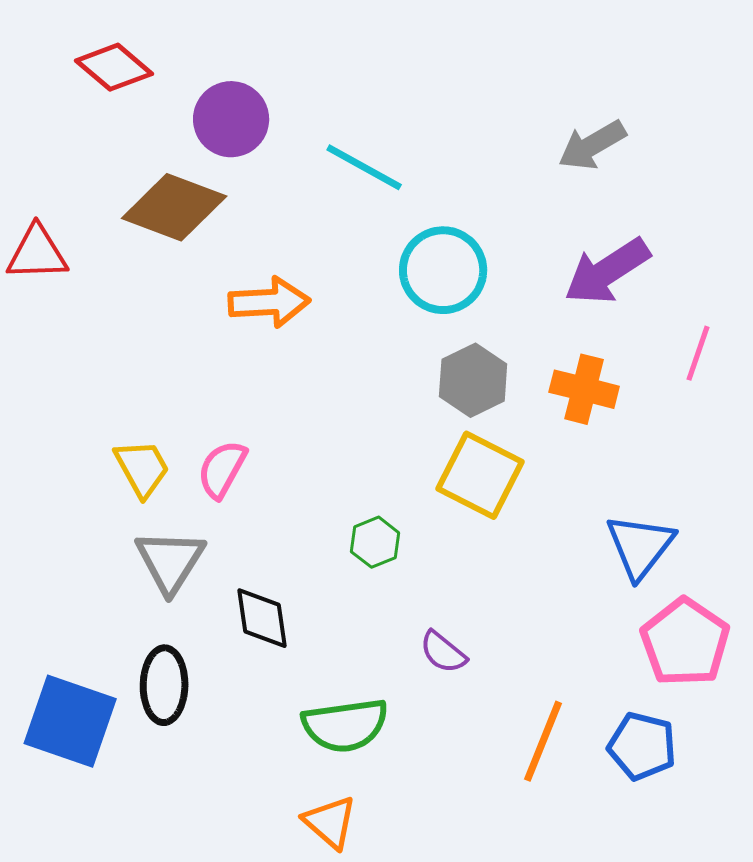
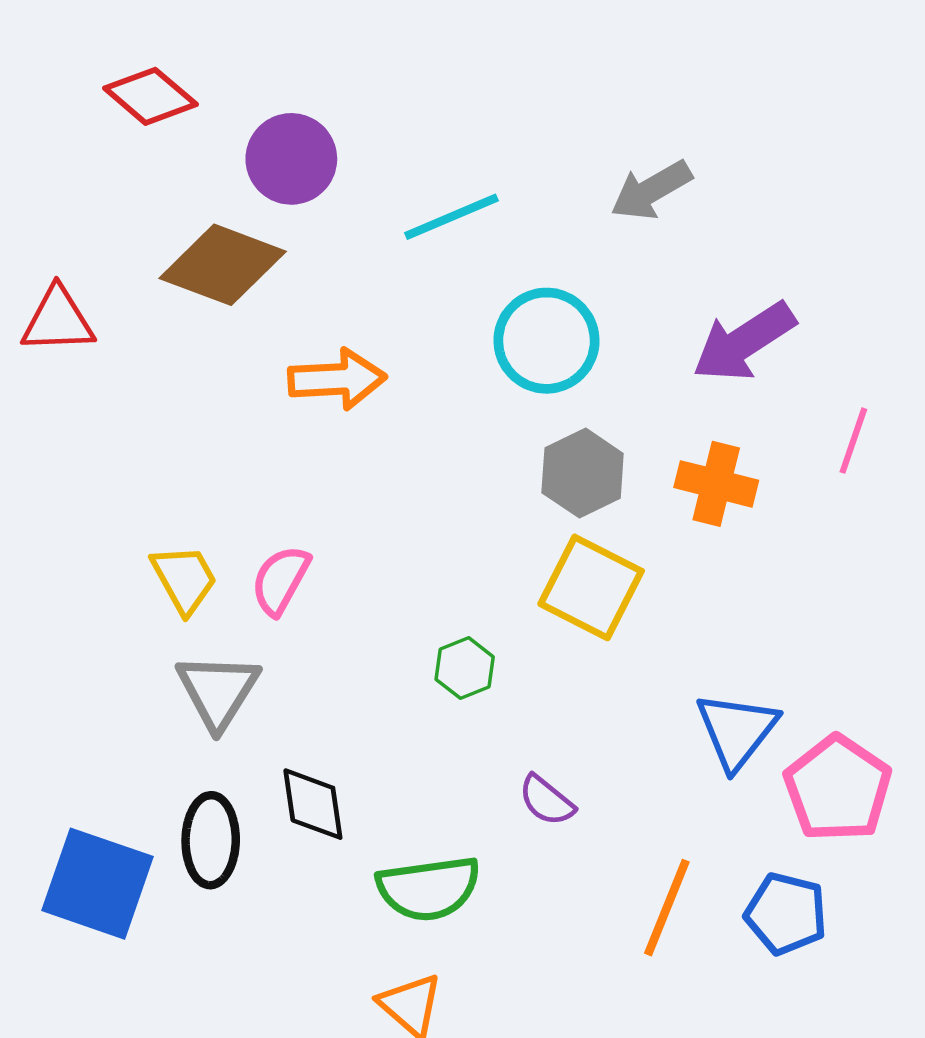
gray arrow: (592, 145) -> (651, 190), moved
cyan line: (364, 167) -> (451, 217), turned -52
blue triangle: (640, 546) -> (737, 731), moved
black diamond: (262, 618) -> (313, 804), moved

